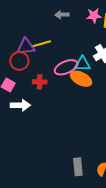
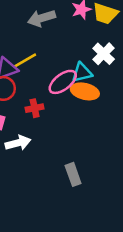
gray arrow: (62, 15) -> (41, 18), size x1.5
gray rectangle: (78, 167) -> (73, 174), moved

